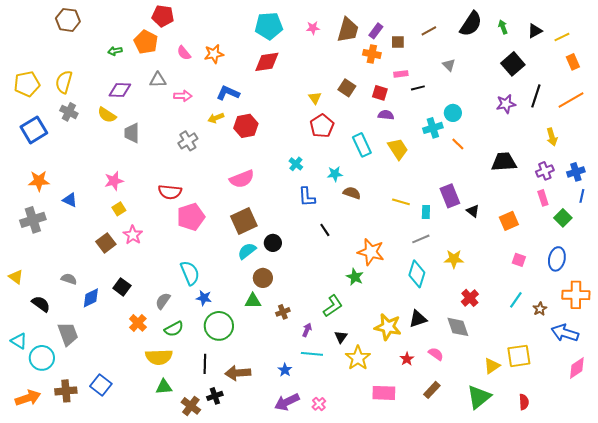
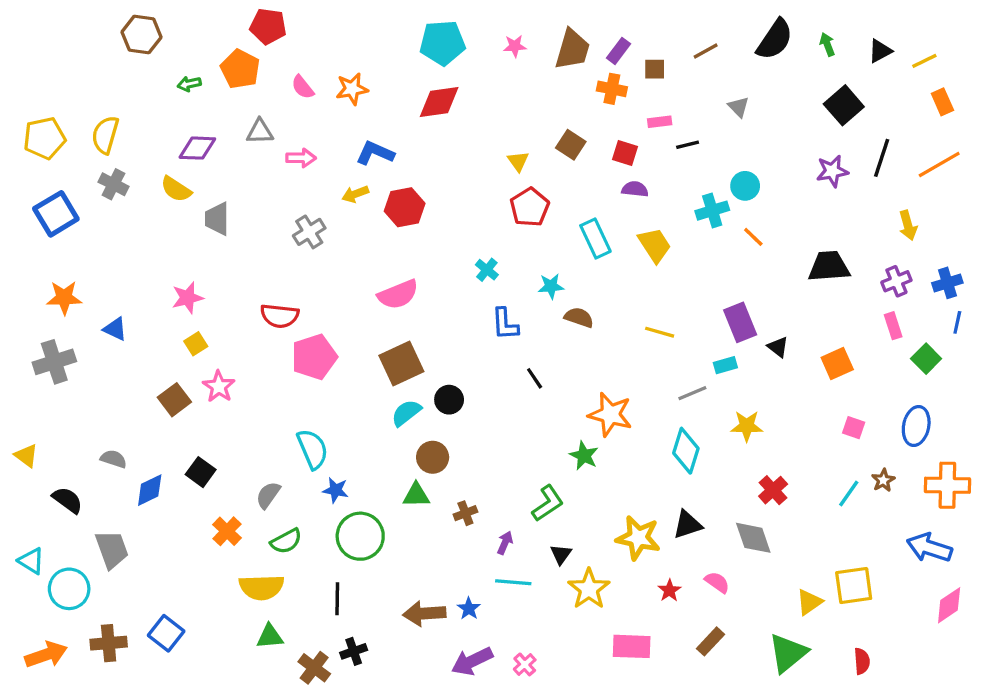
brown hexagon: (68, 20) -> (141, 35), moved
cyan rectangle: (426, 212) -> (725, 365), moved, turned 72
brown star: (540, 309) -> (883, 480), moved
brown arrow: (238, 373) -> (424, 614), moved

